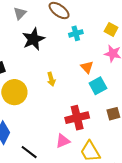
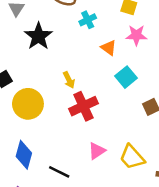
orange triangle: (87, 67) -> (109, 48), moved
red cross: (77, 118) -> (83, 106), moved

